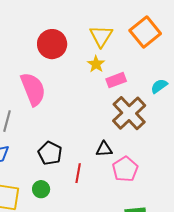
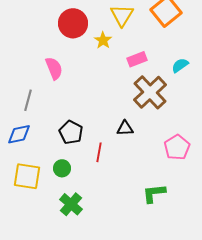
yellow star: (96, 64) -> (103, 40), moved
pink semicircle: (33, 89) -> (54, 68), size x0.7
pink pentagon: (125, 169) -> (177, 147), moved

